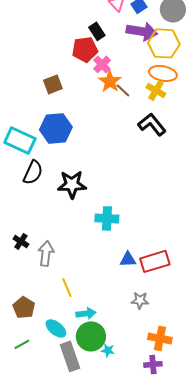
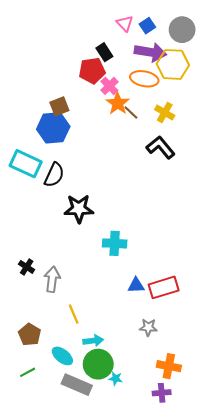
orange ellipse: (163, 73) -> (144, 79), moved
blue hexagon: (56, 128) -> (53, 128), moved
black semicircle: (33, 172) -> (54, 175), moved
gray rectangle: (70, 356) -> (77, 385), turned -48

